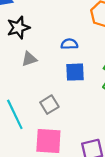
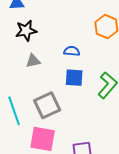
gray square: (49, 105) -> (47, 105), size x1.5

